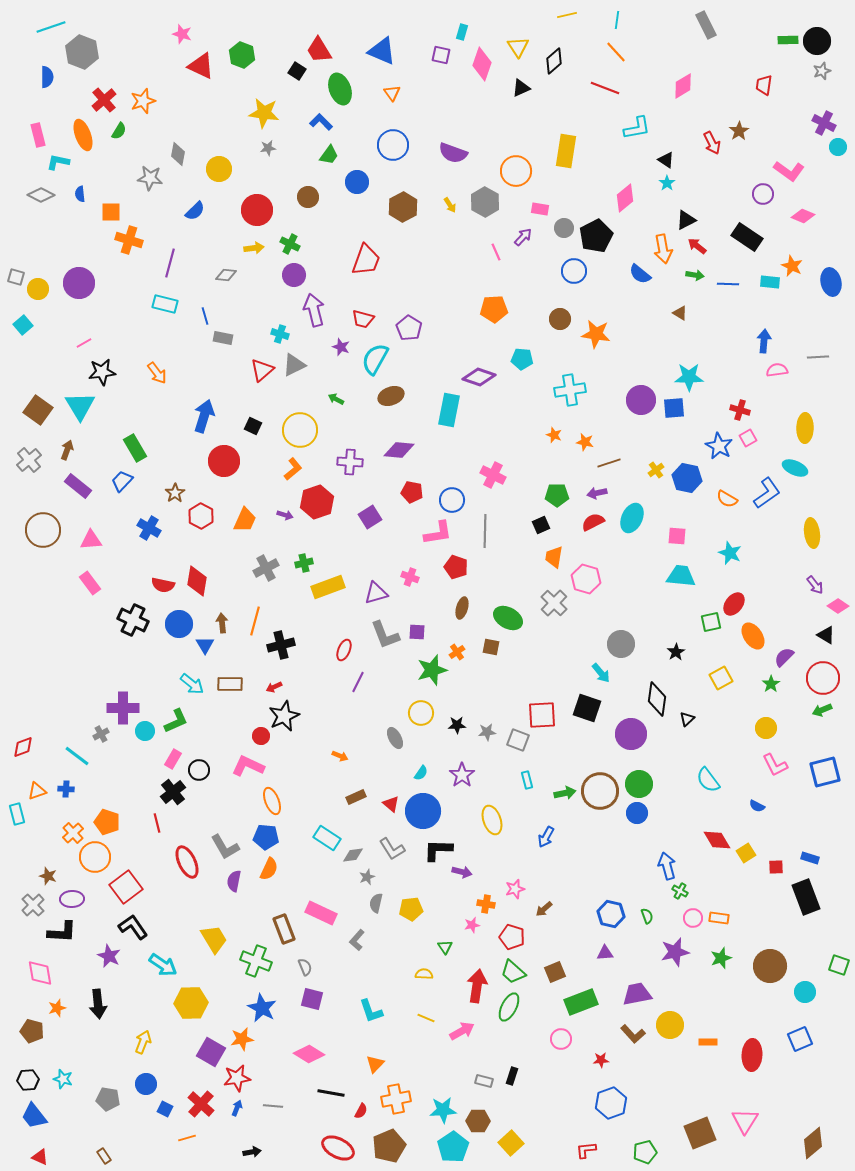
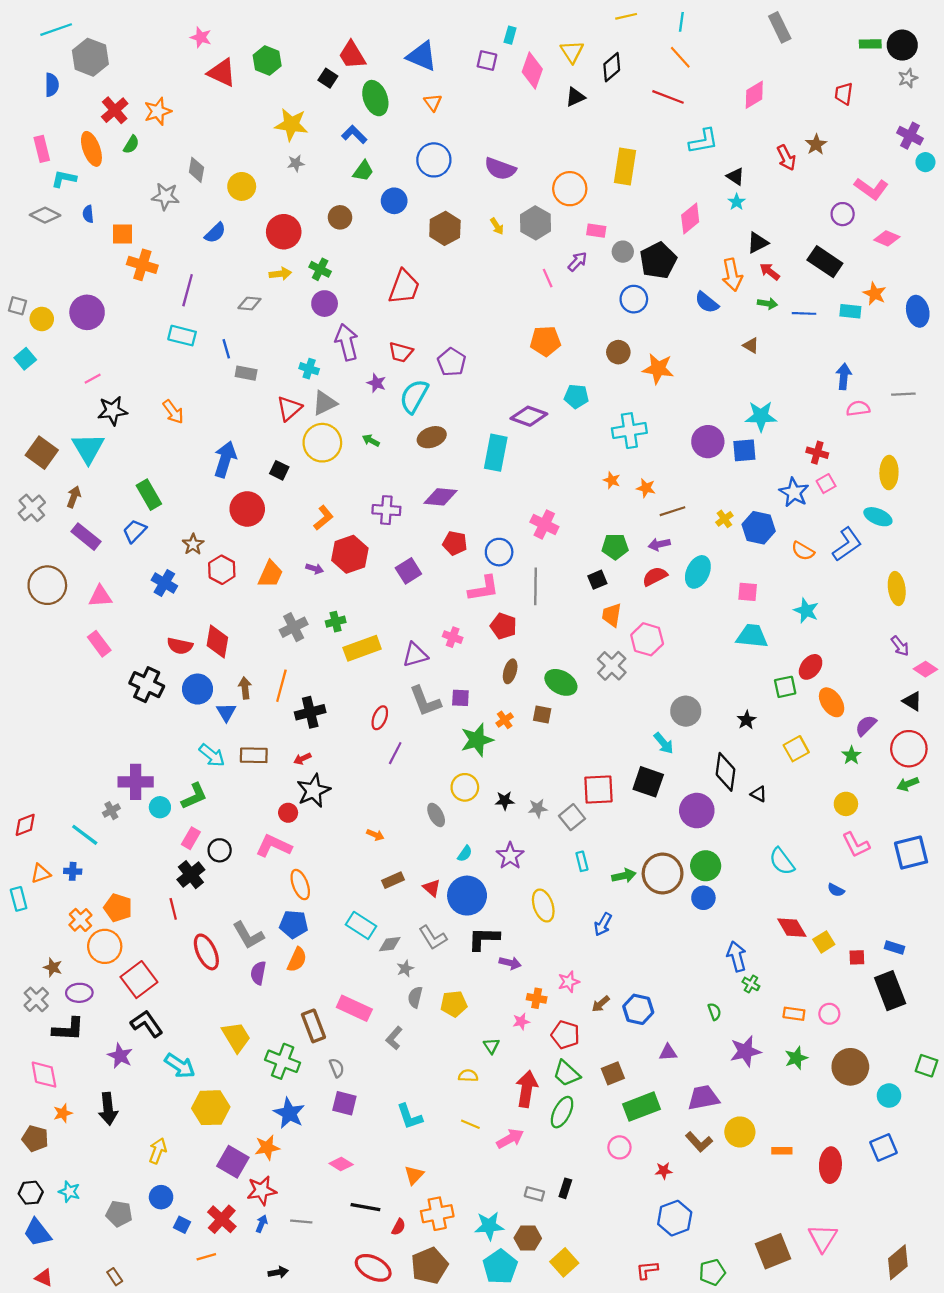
yellow circle: (300, 430) -> (322, 443), moved
black triangle: (687, 719) -> (759, 794), turned -49
gray square: (518, 740) -> (572, 817), turned 30
blue hexagon: (611, 914) -> (638, 1009), moved
pink circle: (693, 918) -> (829, 1014), moved
pink diamond: (309, 1054) -> (341, 1164), size x0.7

